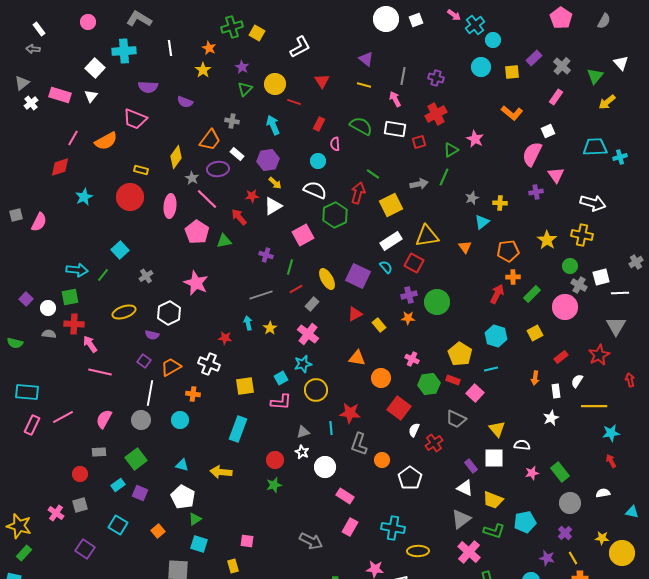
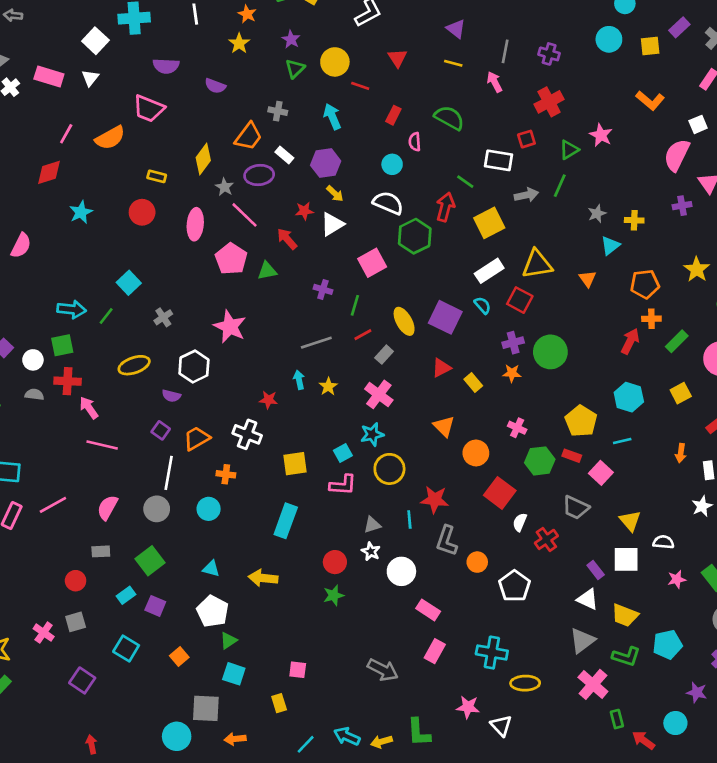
white rectangle: (395, 129) -> (499, 160), moved
red circle: (130, 197) -> (142, 212), size x0.7
orange triangle: (357, 358) -> (444, 426), turned 36

